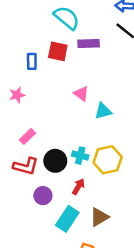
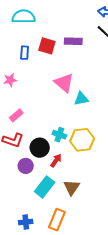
cyan semicircle: (67, 18) -> (23, 17), moved, turned -45
pink triangle: (81, 94) -> (64, 83), size x1.5
black circle: (55, 161) -> (40, 148), moved
brown triangle: (99, 217) -> (72, 187), turned -30

